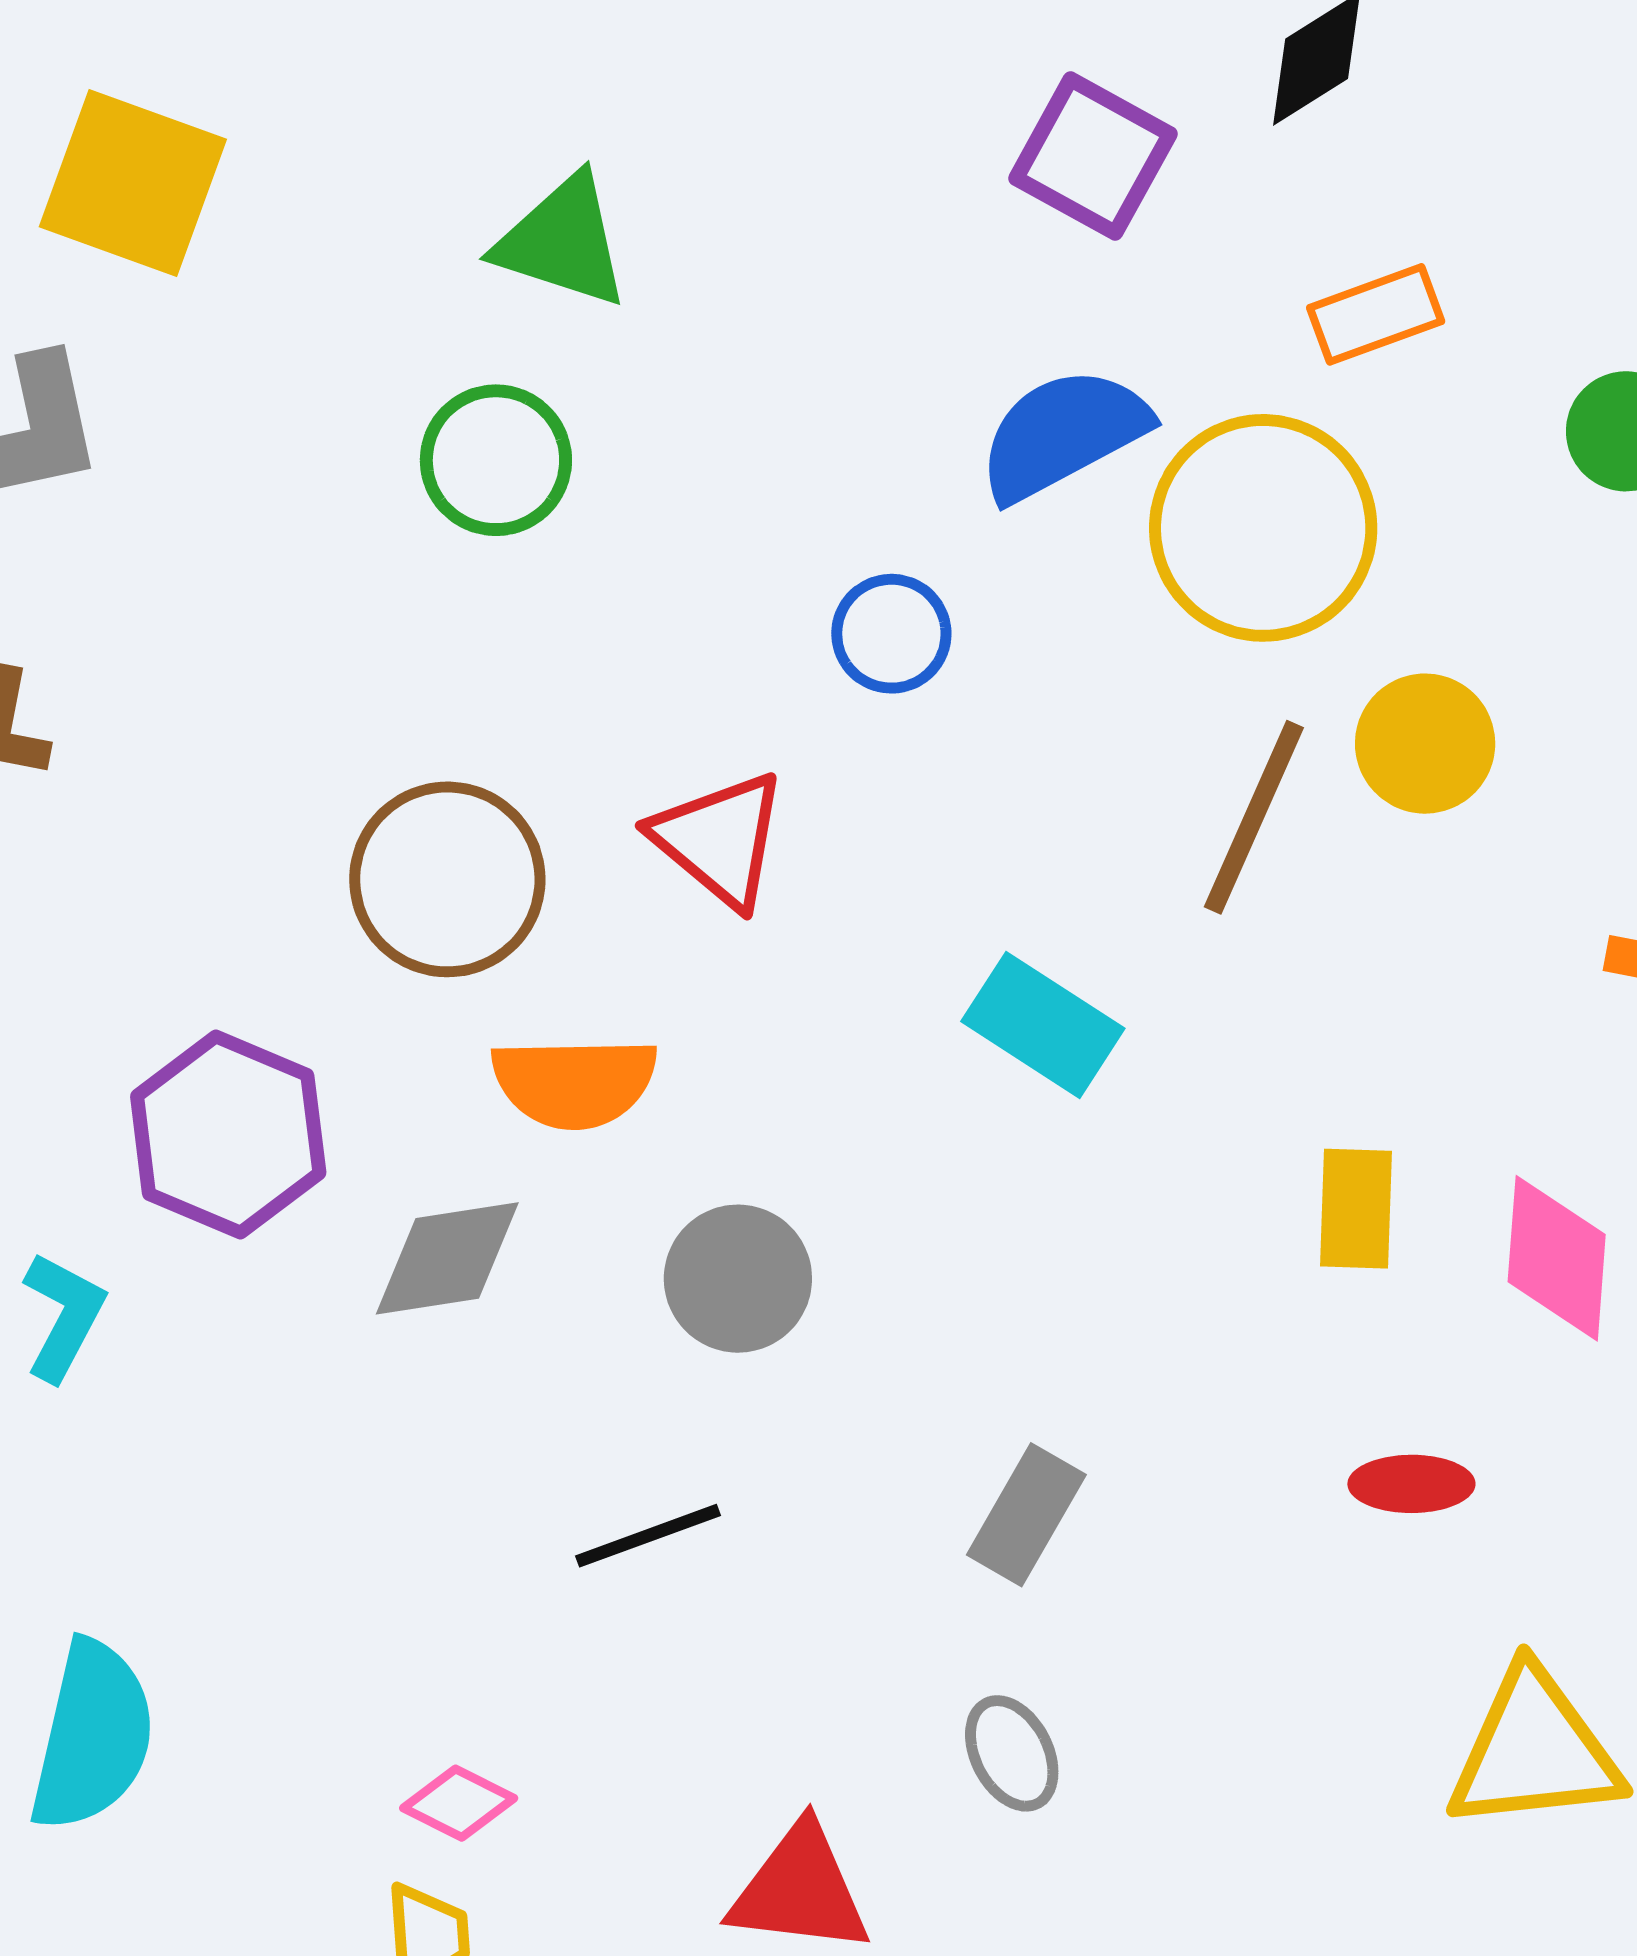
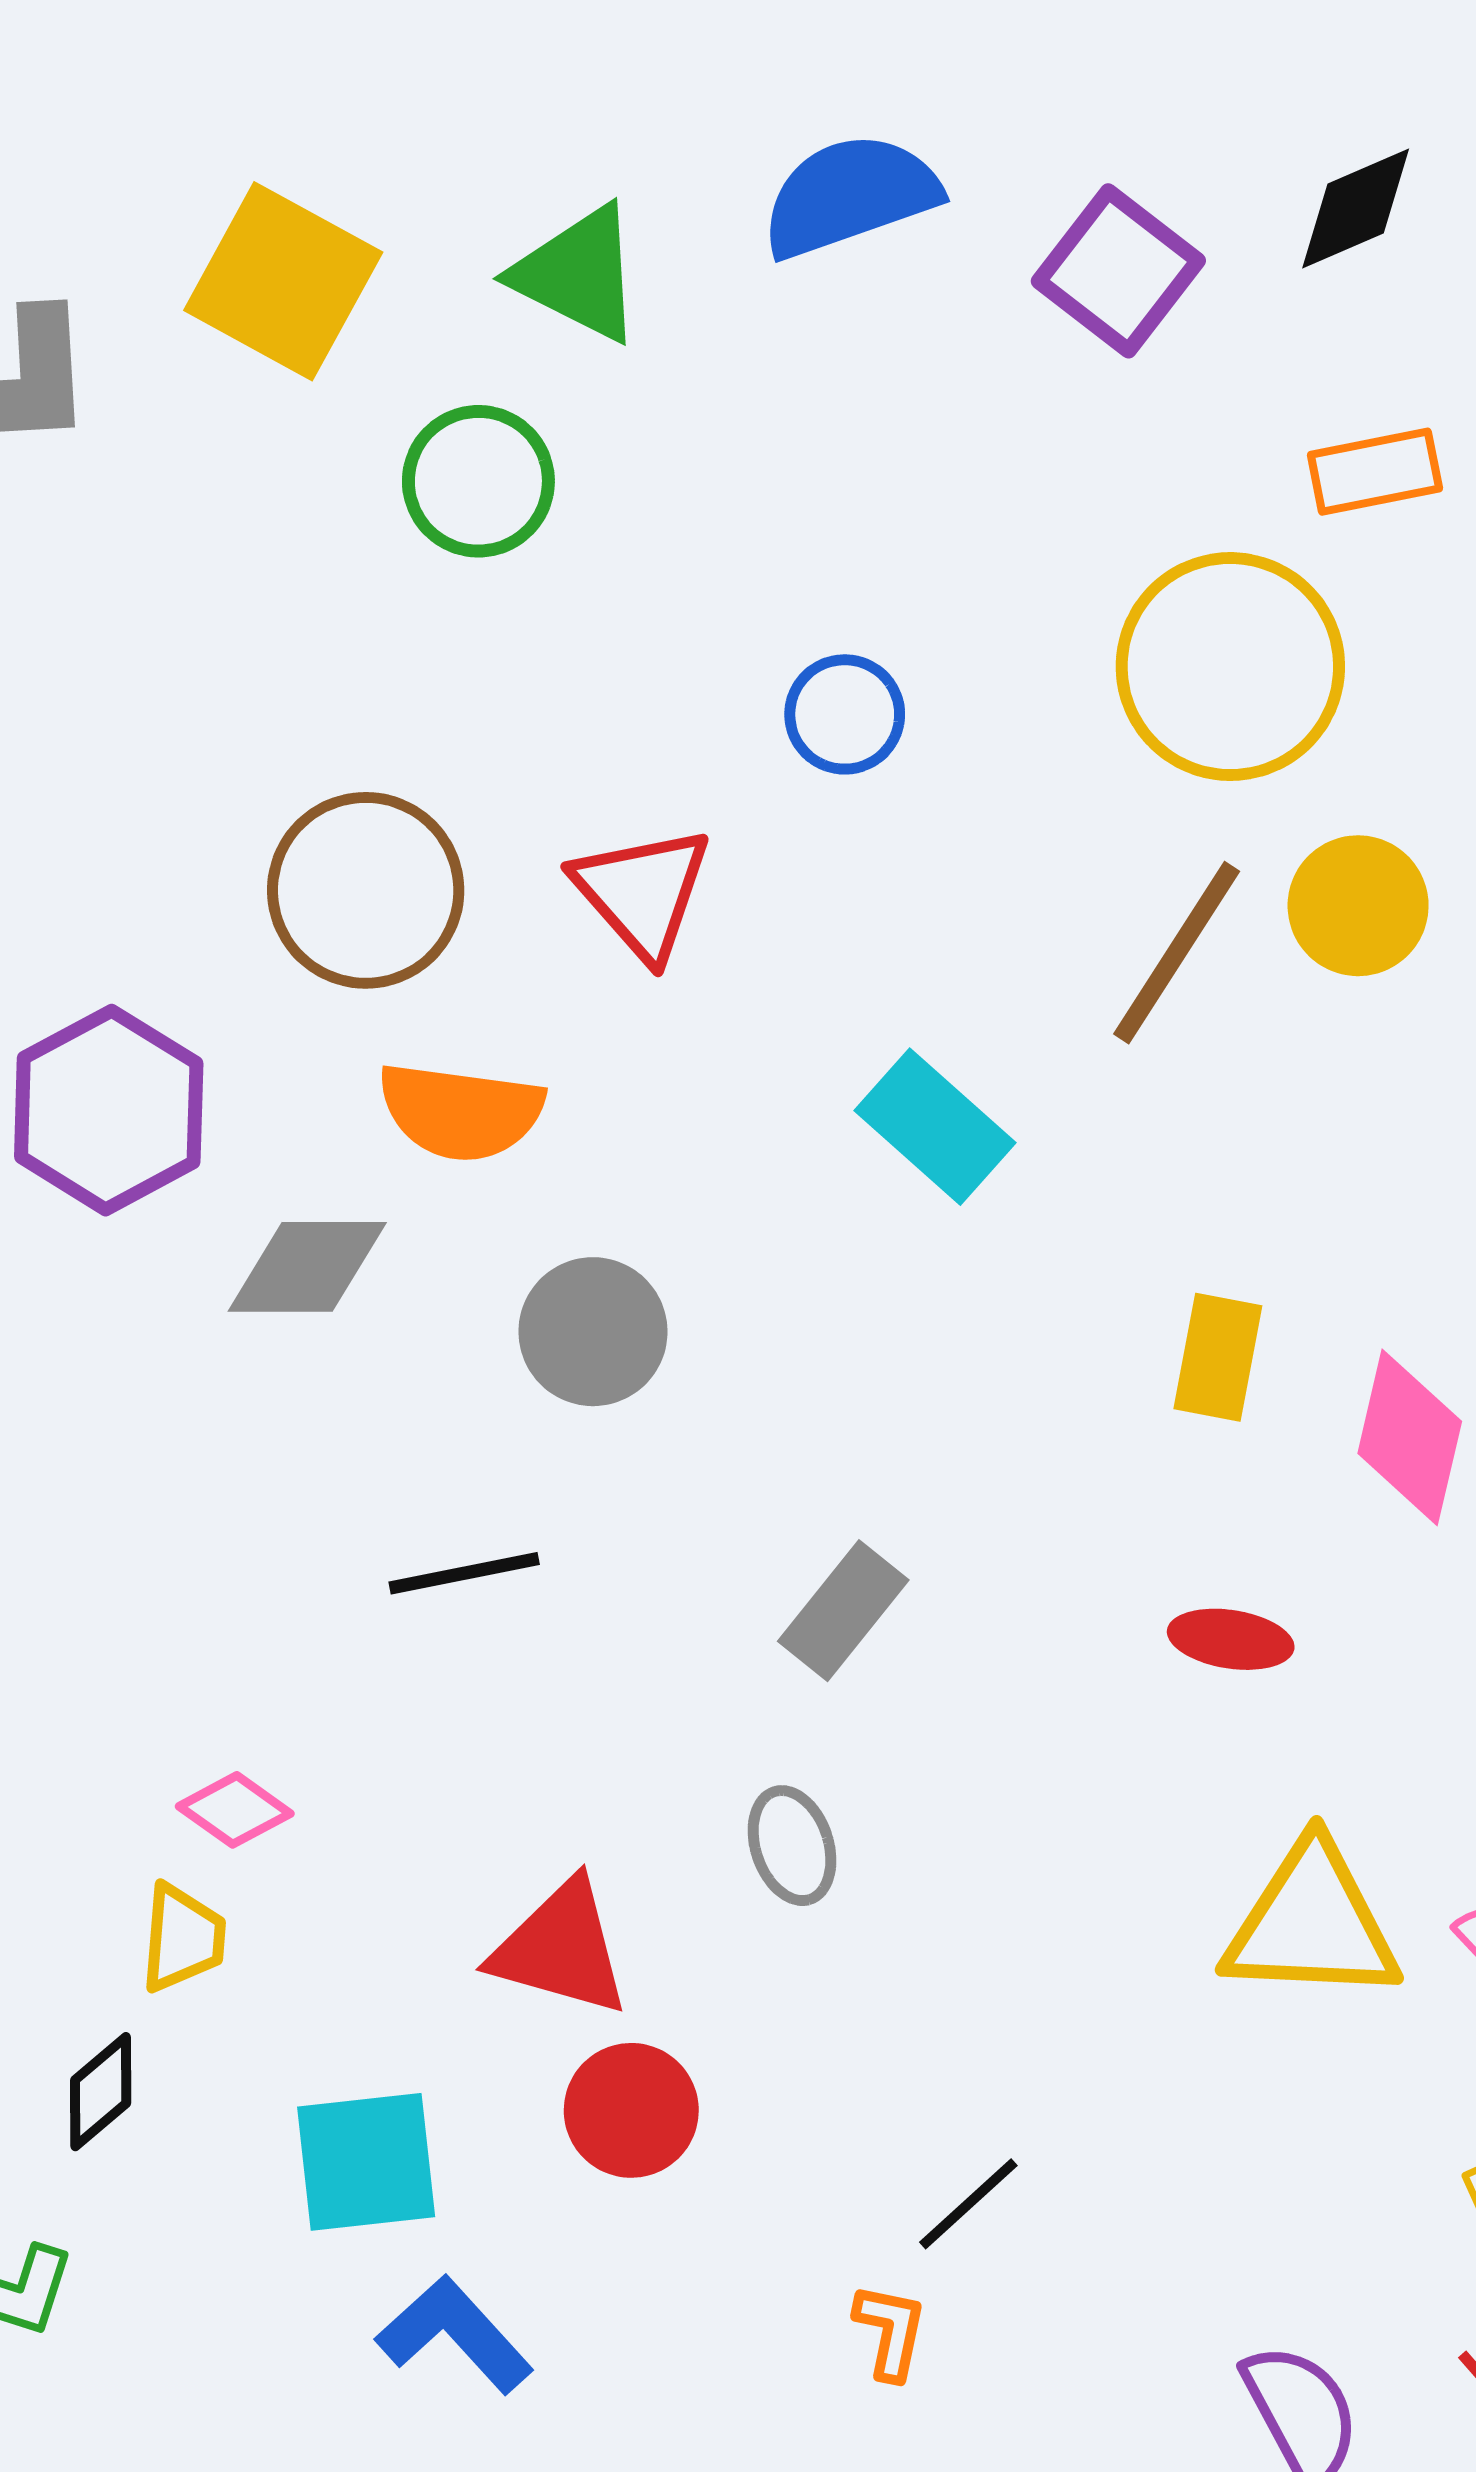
yellow square: (133, 183) -> (283, 281), moved
blue semicircle: (1063, 434) -> (850, 196), moved

